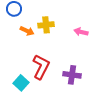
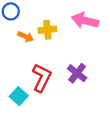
pink arrow: (81, 32) -> (85, 21), moved, size x1.6
purple cross: (72, 75) -> (77, 73), moved, turned 30

